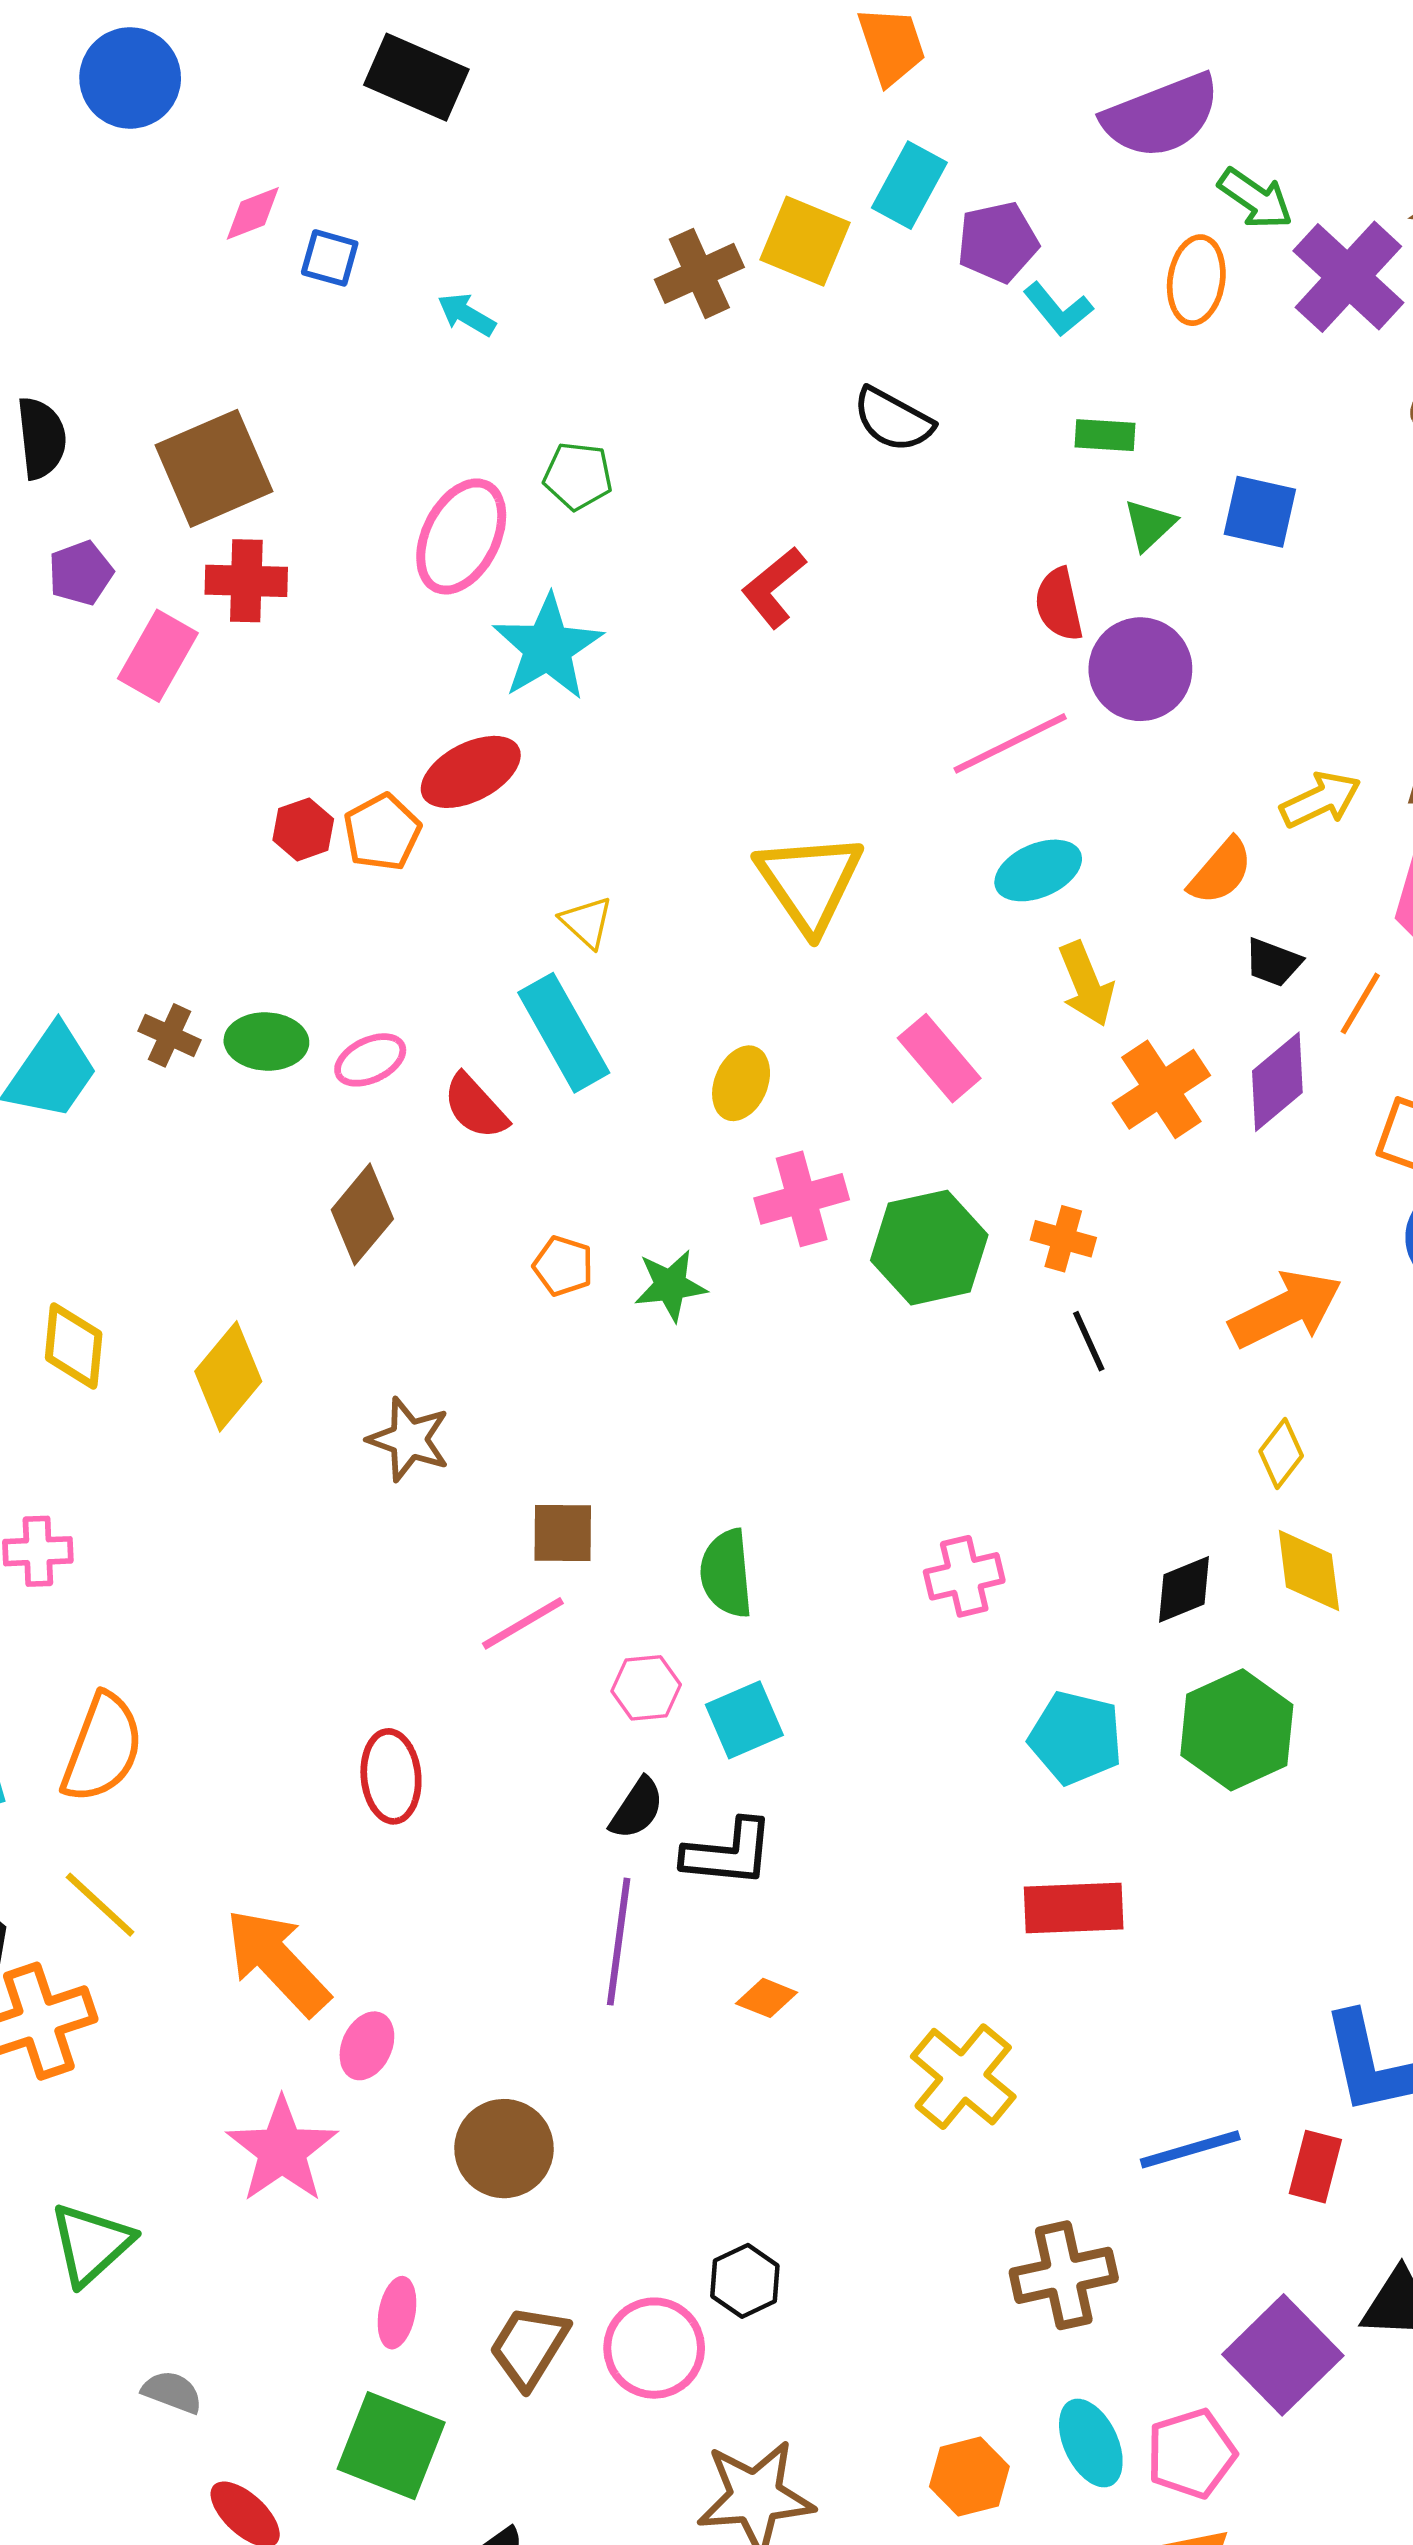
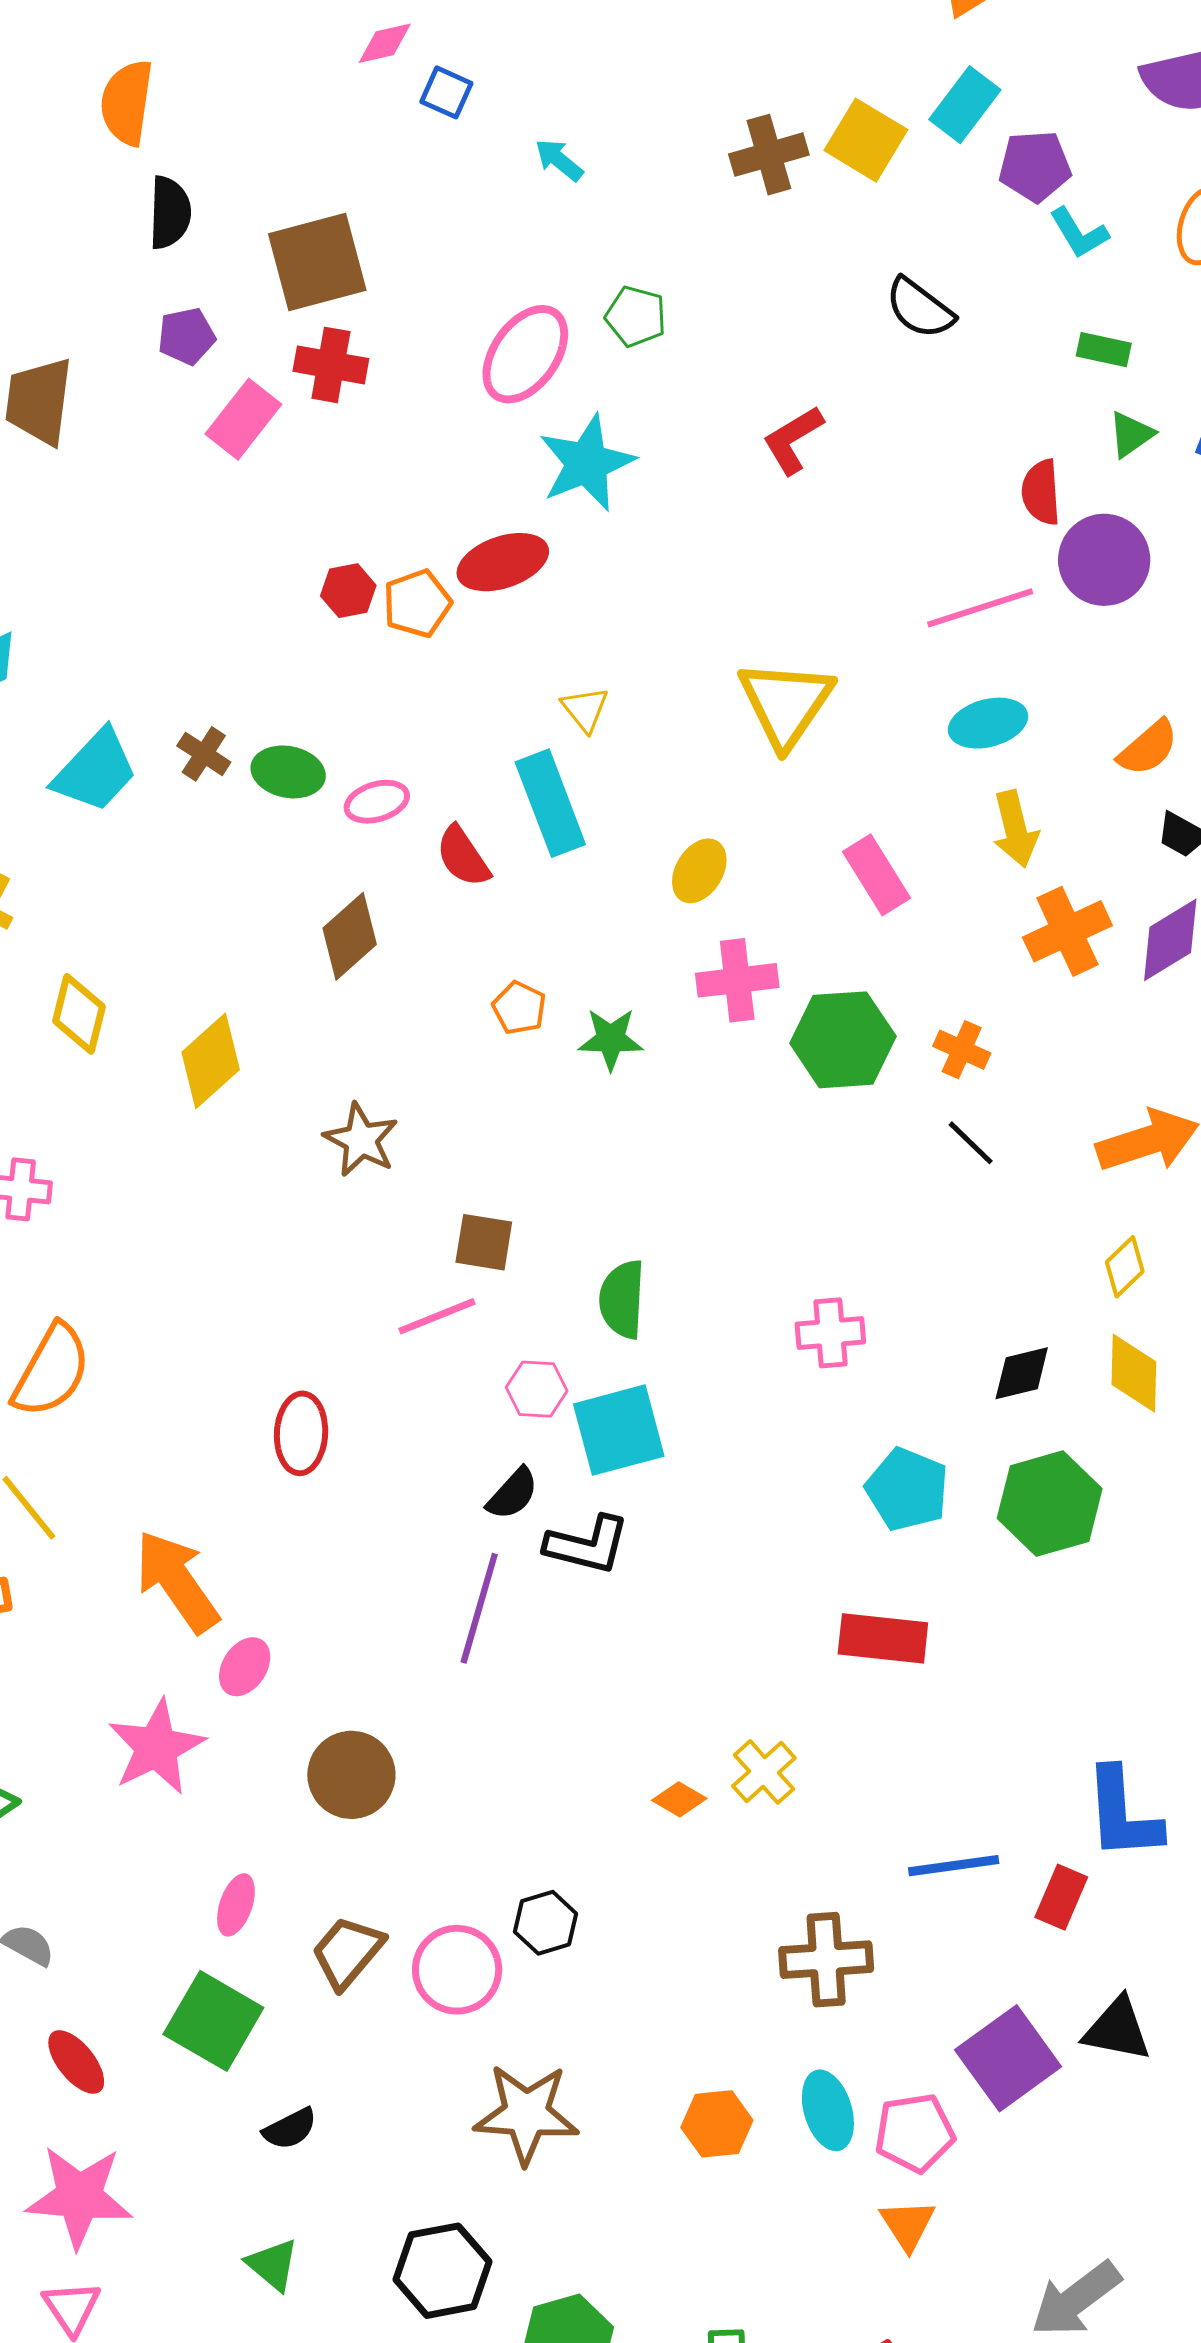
black line: (1089, 1341) -> (971, 1143), turned -30
cyan square: (744, 1720) -> (619, 1430), size x1.4
orange diamond: (767, 1998) -> (679, 1799), moved
yellow cross: (963, 2077) -> (764, 1772), size x0.7

